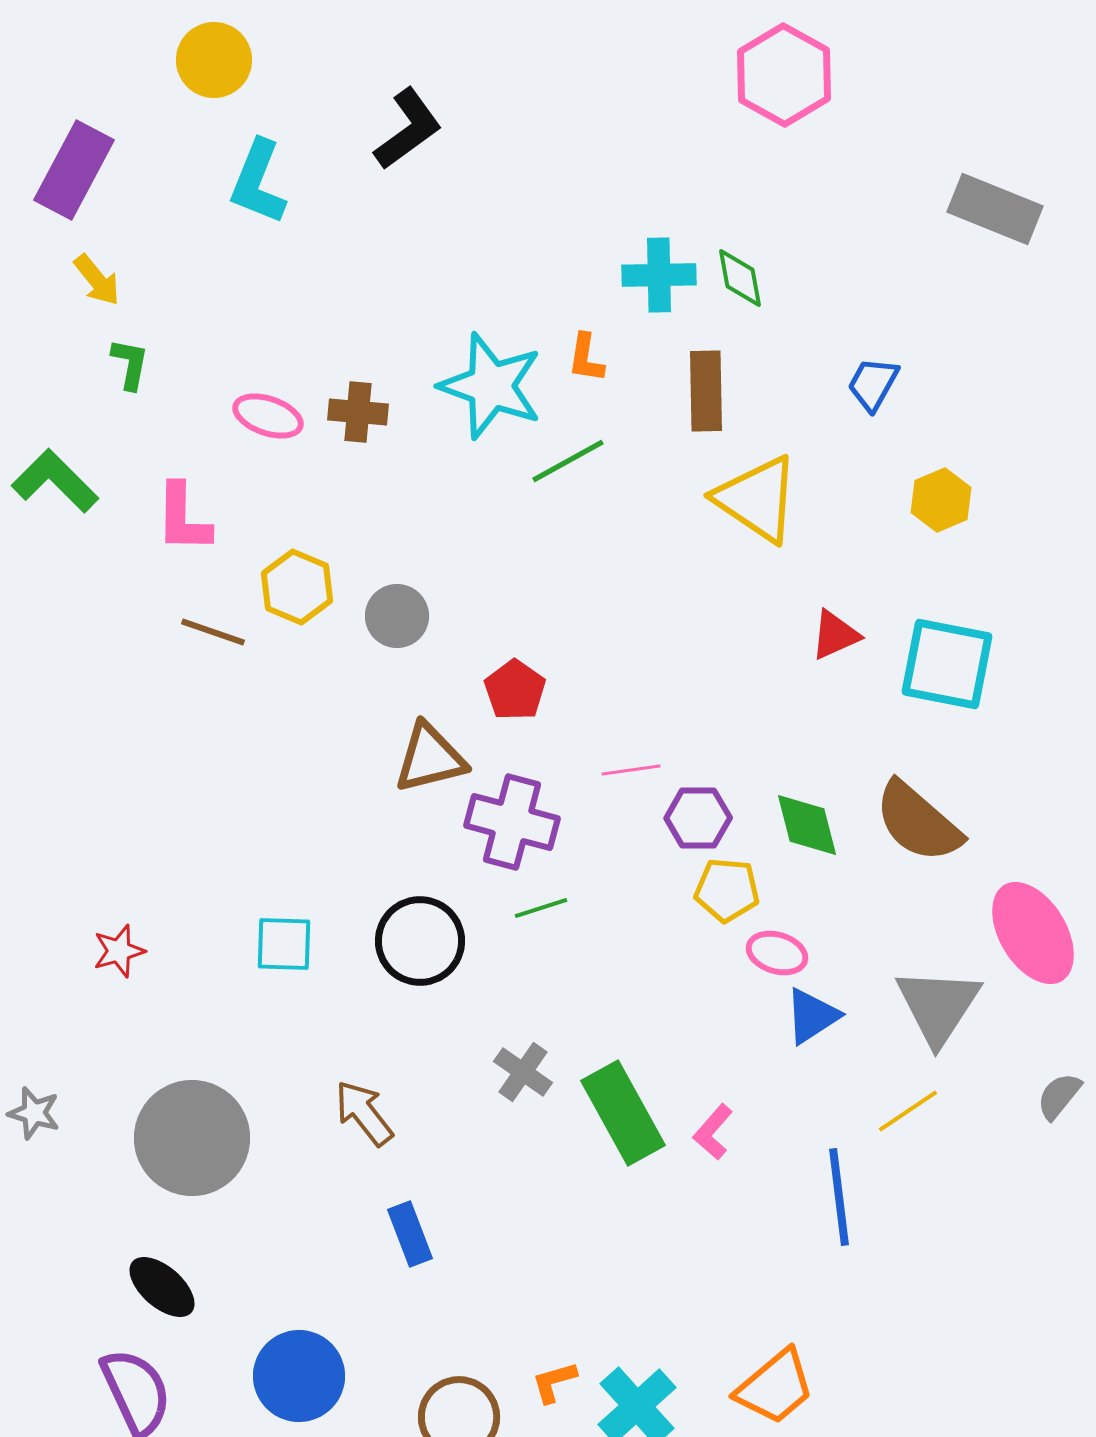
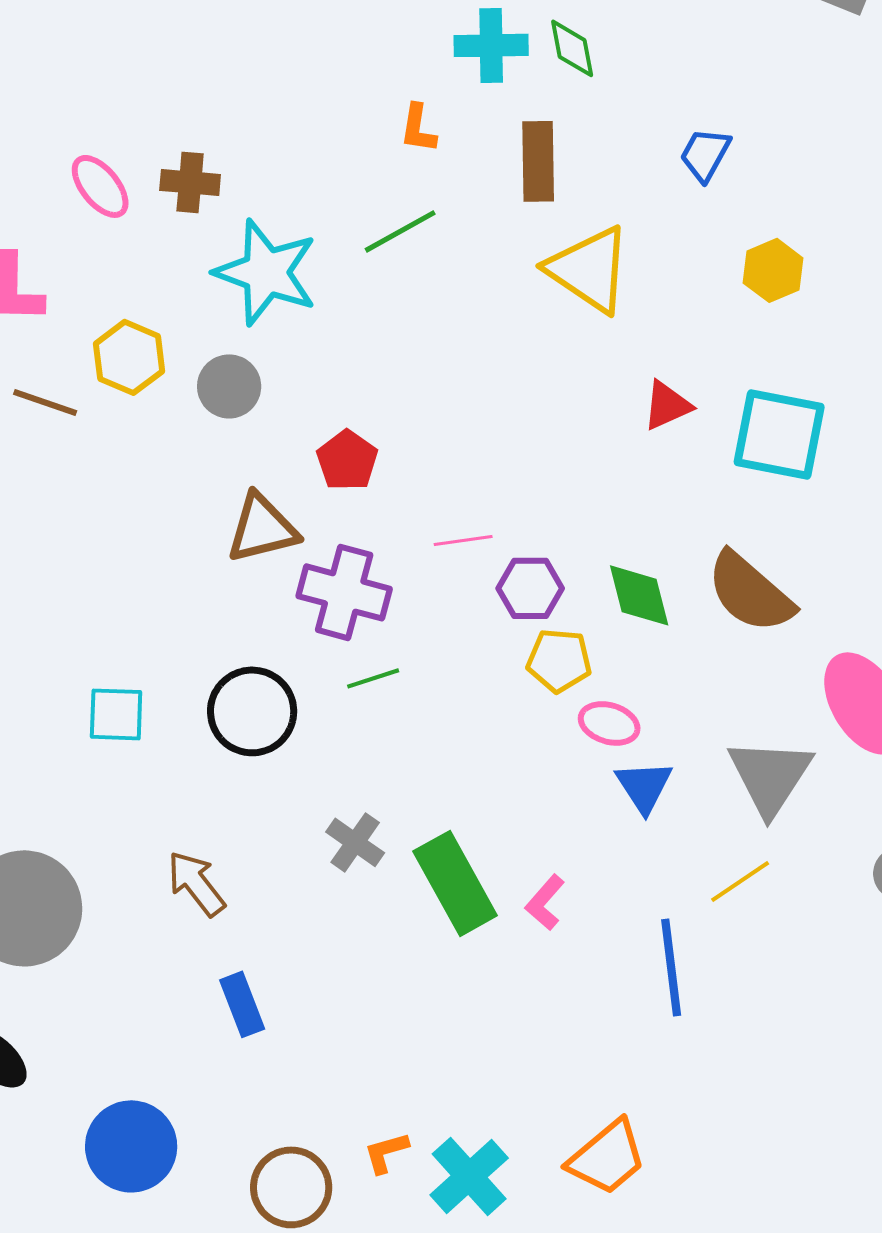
cyan star: (491, 386) -> (266, 272), moved
pink ellipse: (268, 416) -> (100, 186), turned 32
blue triangle: (812, 1016) -> (644, 786), turned -30

